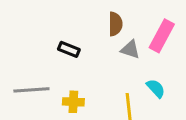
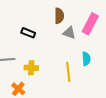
cyan semicircle: (156, 88) -> (86, 59), turned 40

